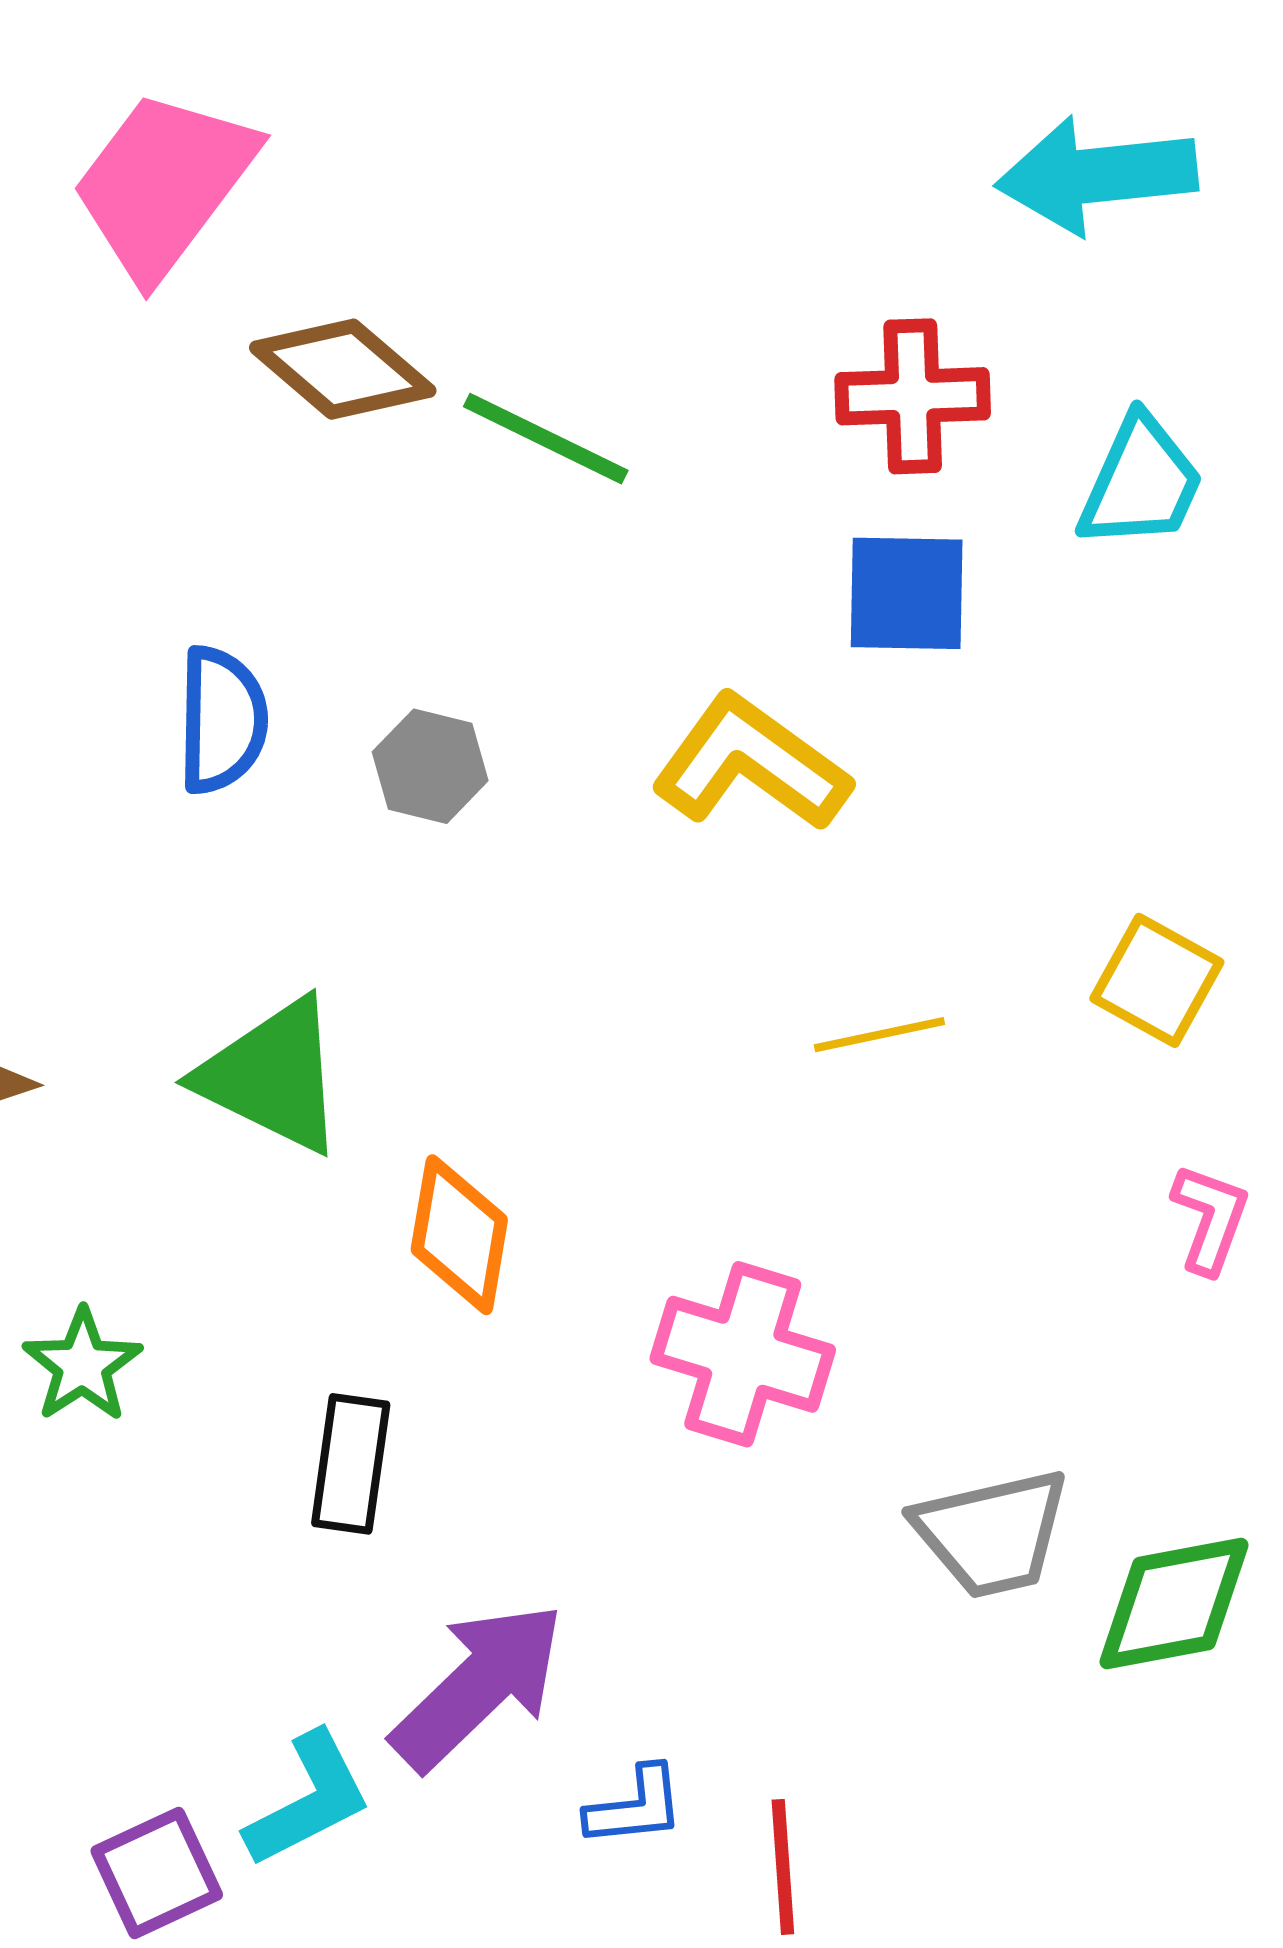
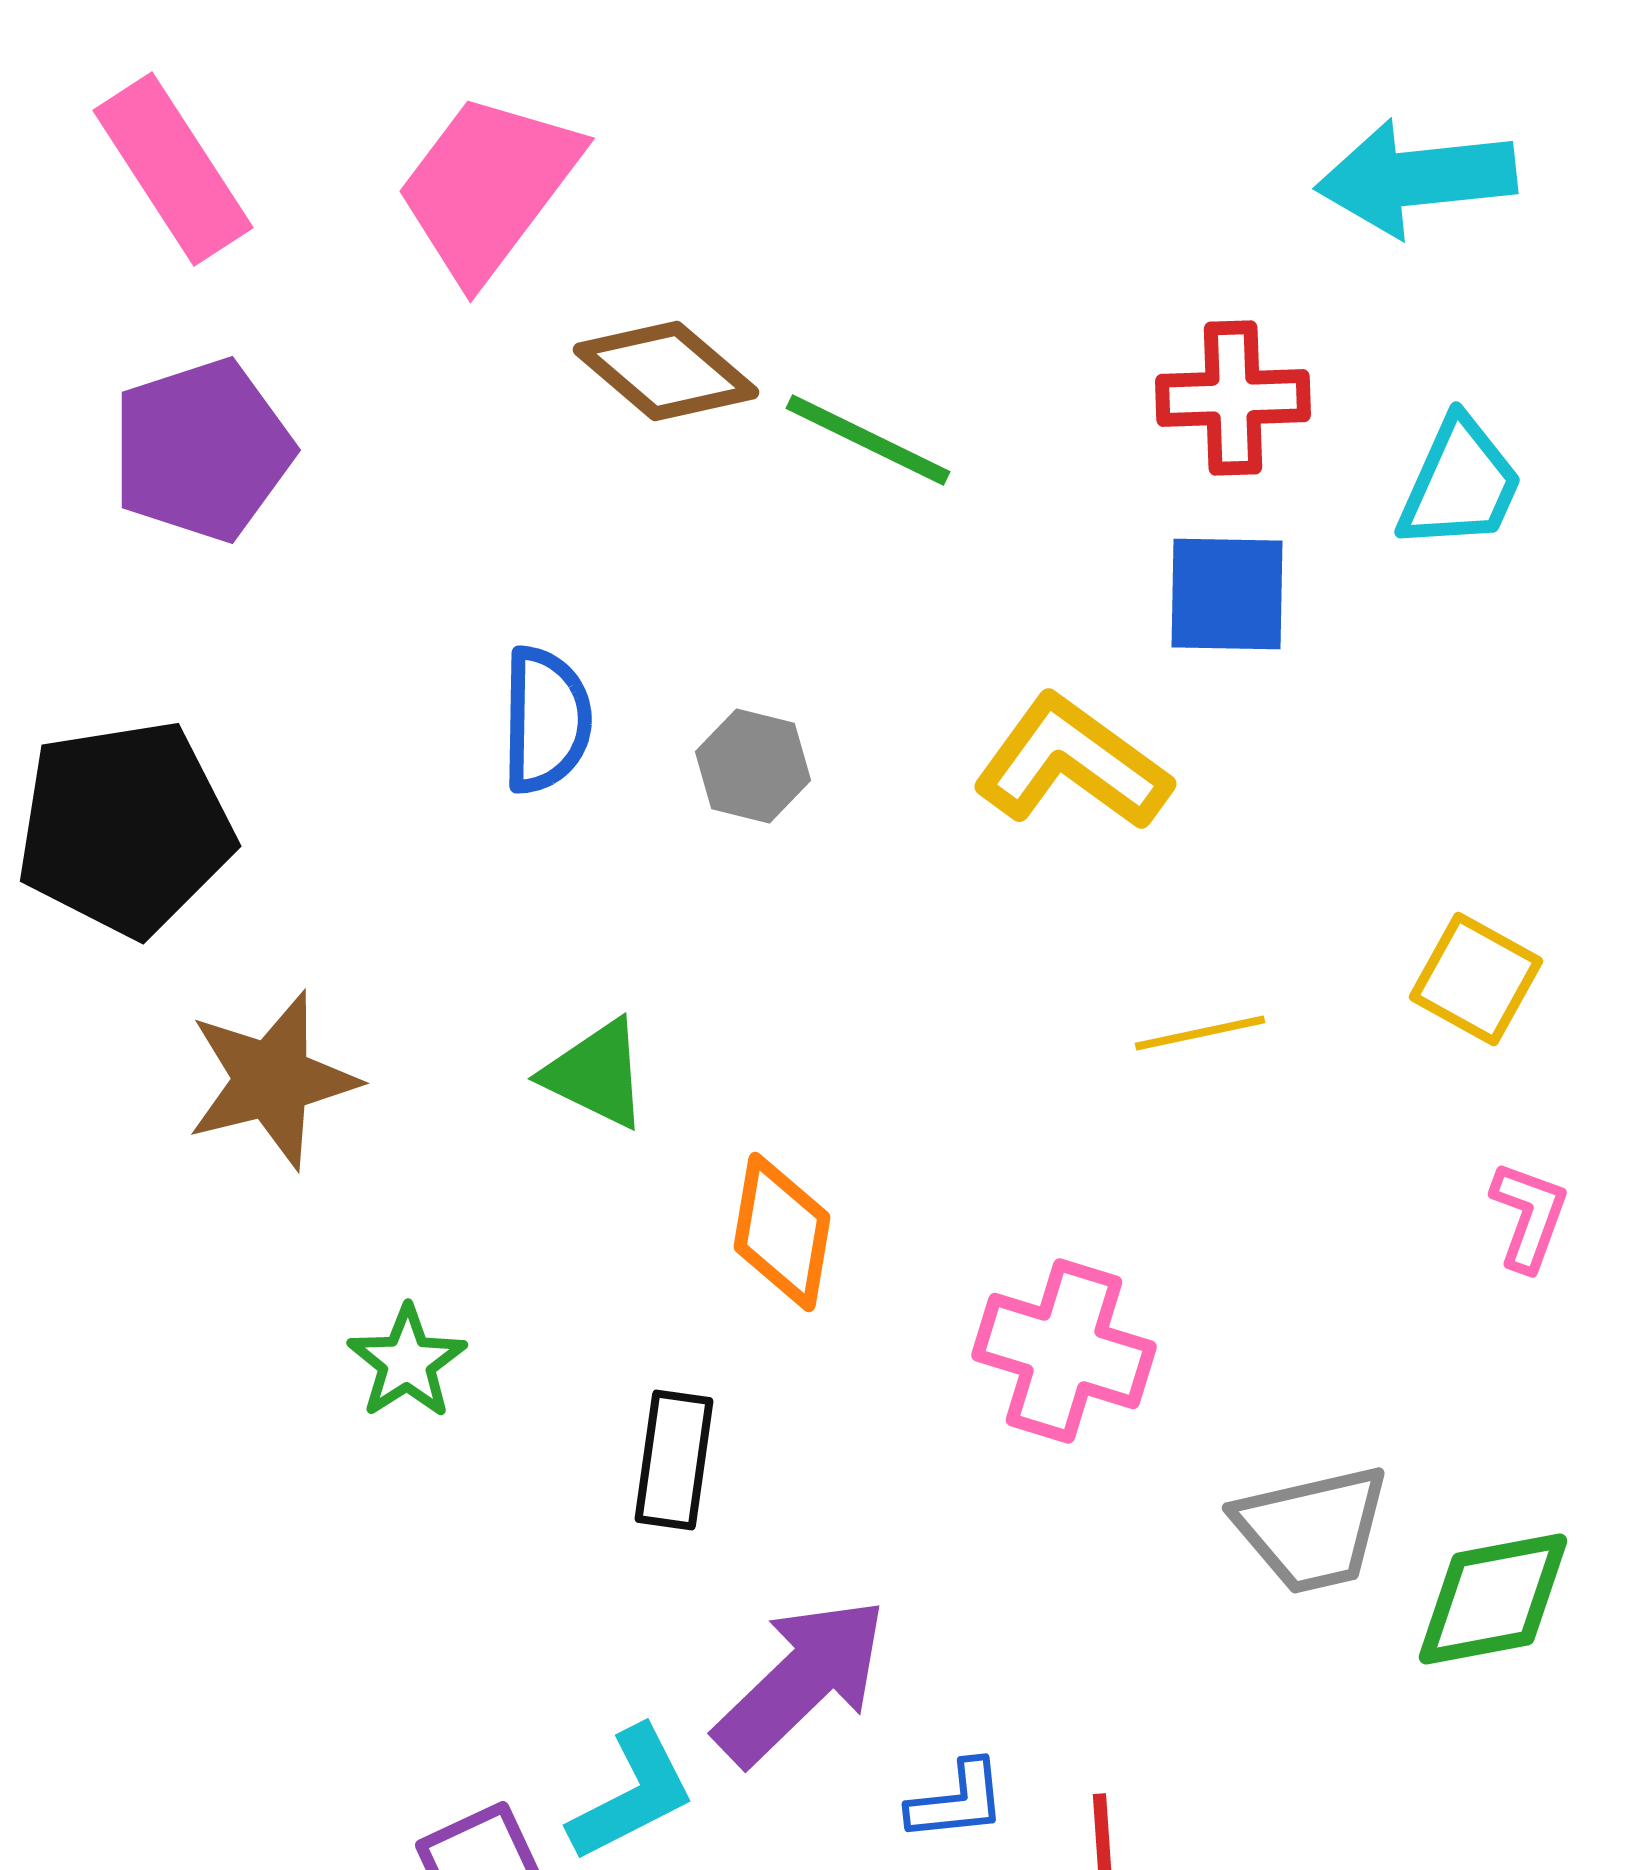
green triangle: (272, 1076) -> (596, 1074), size x0.7

